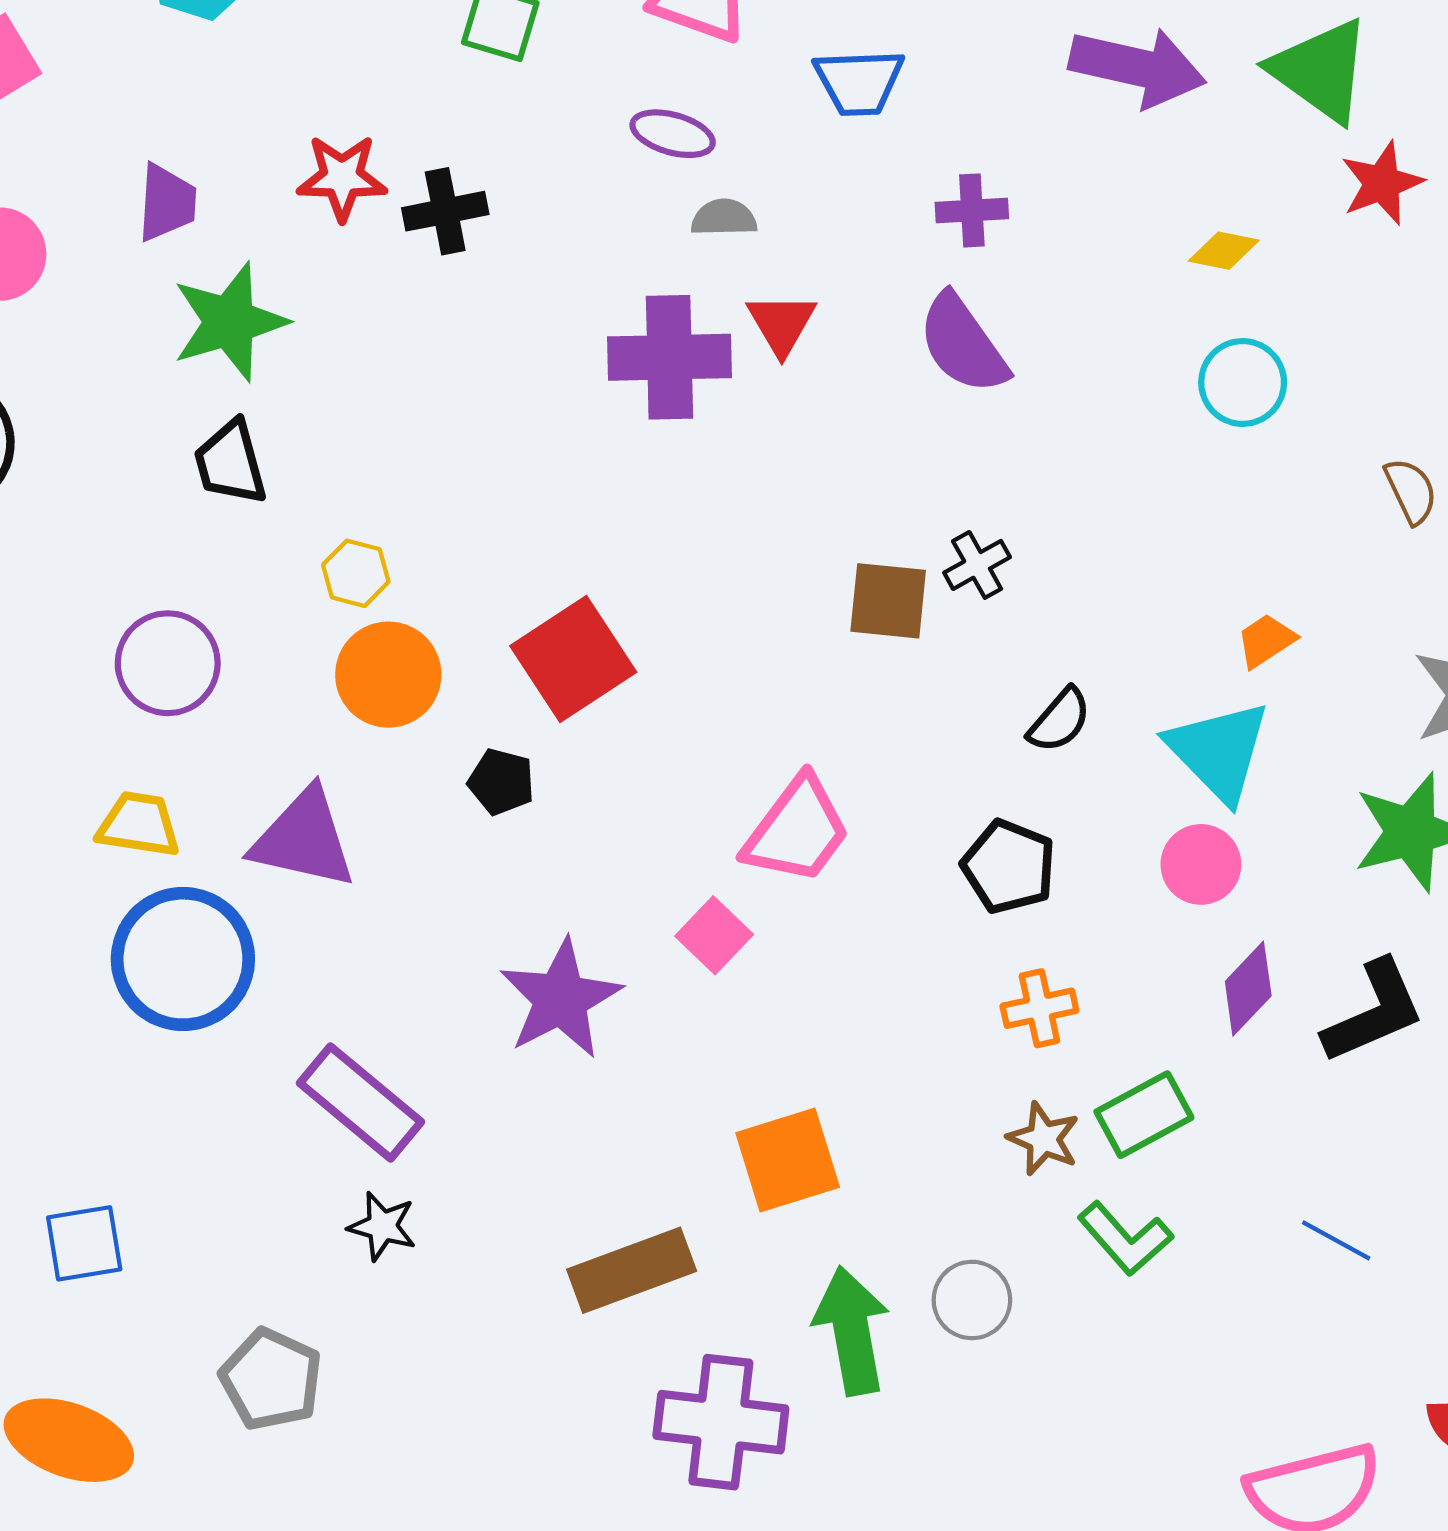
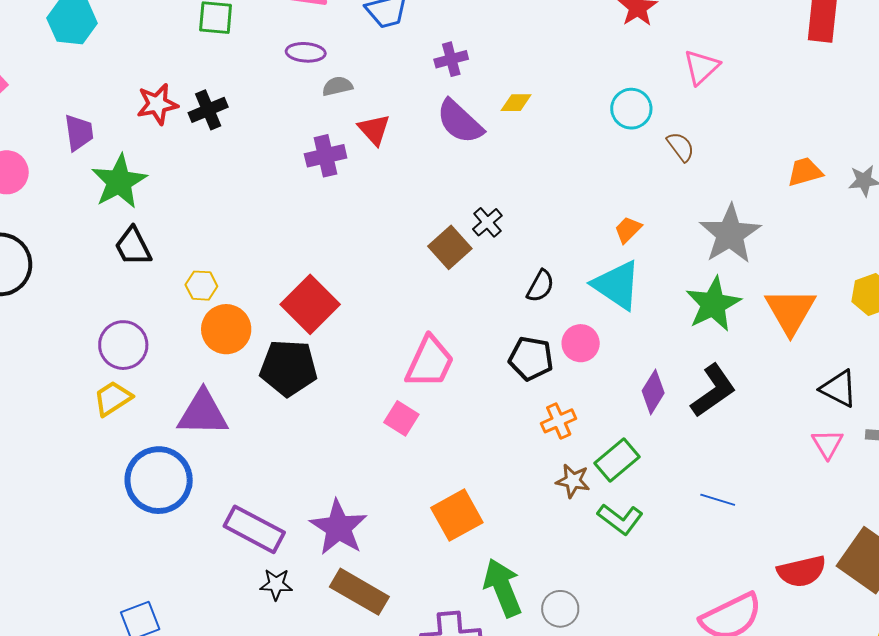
yellow diamond: (1224, 251) -> (516, 103), moved
purple cross: (669, 357) -> (326, 156), size x0.7
cyan circle: (1243, 382) -> (631, 109), moved
brown square: (888, 601) -> (450, 247), turned -36
black pentagon: (501, 782) -> (289, 368), size x1.8
yellow trapezoid: (139, 825) -> (113, 398), moved, turned -30
pink circle: (1201, 864) -> (581, 343), moved
purple star: (561, 999) -> (339, 528), moved
brown rectangle: (632, 1270) -> (359, 592), moved, turned 62
gray circle: (972, 1300) -> (560, 609), moved

